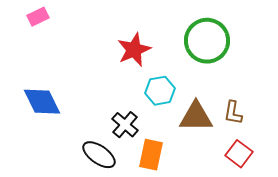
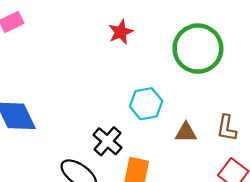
red star: (134, 50) -> (121, 32), moved, size x0.7
brown triangle: (196, 117) -> (186, 132), size x0.6

